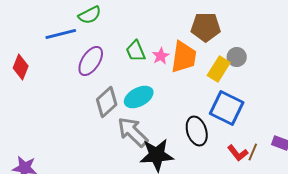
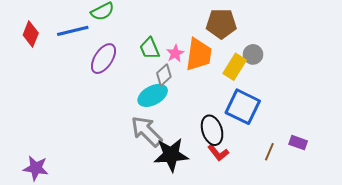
red diamond: (21, 67) -> (31, 34), moved
gray diamond: (107, 102) -> (164, 75), moved, size x0.7
red L-shape: (238, 153) -> (218, 153), moved

